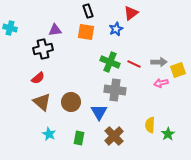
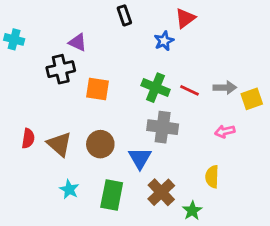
purple triangle: (55, 30) -> (78, 42), turned 32
orange square: (86, 32) -> (98, 89), moved
red semicircle: (38, 78) -> (28, 138), moved, turned -40
pink arrow: (161, 83) -> (225, 131), moved
green star: (168, 134) -> (192, 211), moved
green rectangle: (79, 138) -> (112, 195), size x1.5

